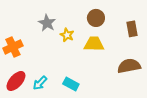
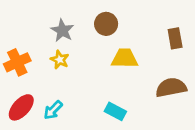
brown circle: (96, 18) -> (106, 24), moved
yellow star: (67, 35) -> (60, 60), moved
cyan rectangle: (71, 84) -> (115, 111), moved

